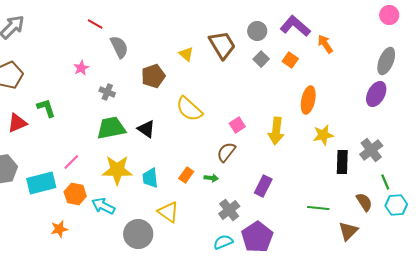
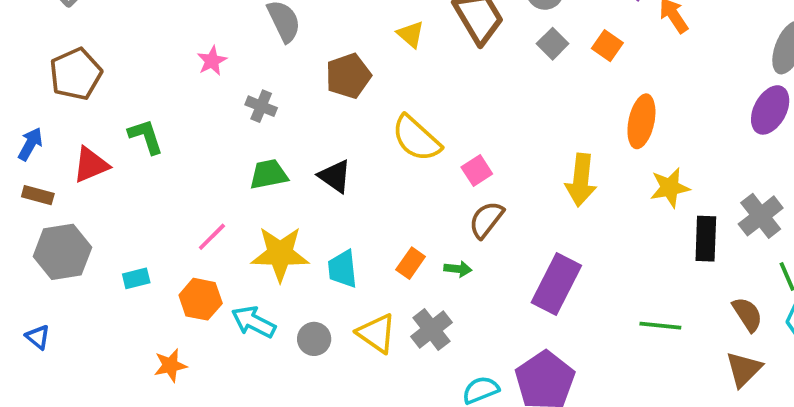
pink square: (237, 125) -> (477, 171), moved
green trapezoid: (111, 128) -> (269, 174), size x0.7
pink line: (71, 162) -> (212, 237), moved
cyan rectangle: (41, 183) -> (136, 278), size x0.5
purple rectangle: (263, 186) -> (556, 284), size x1.4
gray cross: (229, 210) -> (431, 329), moved
brown triangle: (348, 231) -> (744, 369), moved
gray circle: (138, 234) -> (314, 339), moved, size x0.6

